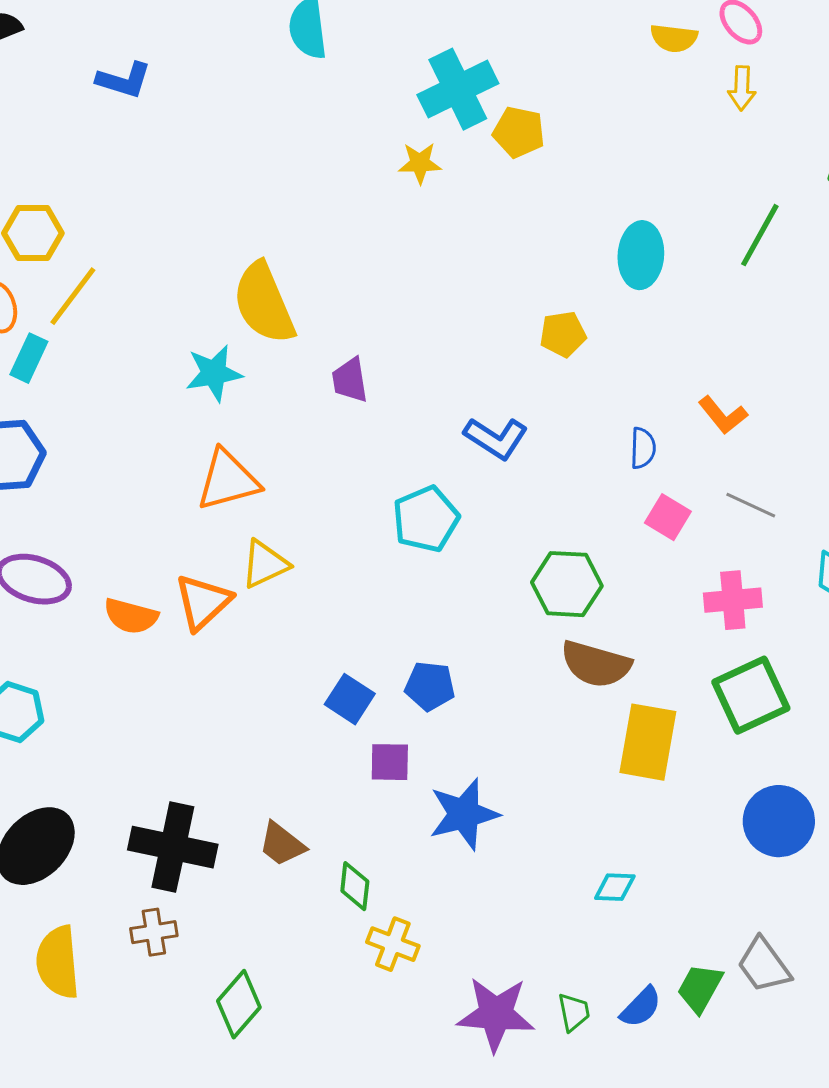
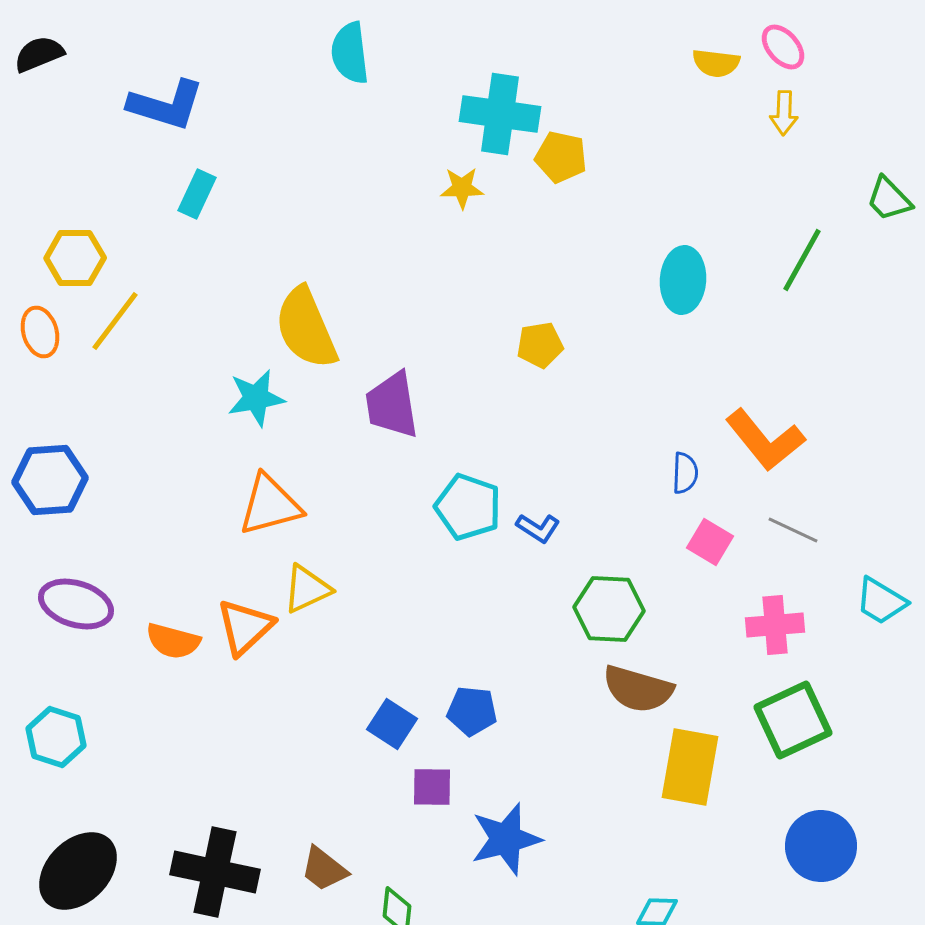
blue L-shape: (124, 80) -> (166, 105), size x1.4
cyan cross: (458, 89) -> (500, 114), turned 34
yellow pentagon: (563, 334) -> (540, 345), moved
cyan rectangle: (29, 358) -> (197, 194), moved
purple trapezoid: (350, 380) -> (392, 405), size x1.5
orange L-shape: (723, 415) -> (765, 440), size x1.6
blue L-shape: (496, 438) -> (538, 528), moved, size x0.7
cyan pentagon: (426, 519) -> (468, 507), moved, turned -30

